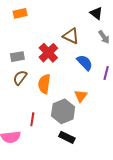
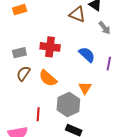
brown triangle: (71, 36) -> (77, 14), moved
red cross: (48, 53) -> (50, 47), turned -36
orange semicircle: (44, 84) -> (48, 78), turned -54

